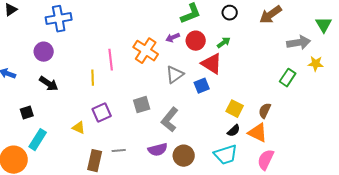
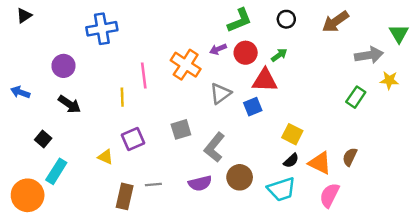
blue cross: (59, 19) -> (102, 29), moved
red triangle: (212, 64) -> (265, 80), turned -30
brown semicircle: (265, 111) -> (350, 157), moved
black square: (27, 113) -> (43, 139), turned -32
brown circle: (184, 156) -> (240, 177), moved

